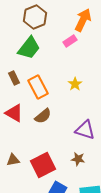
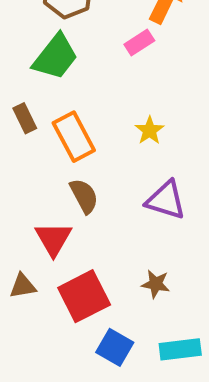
red triangle: (14, 113) -> (53, 239), moved, turned 30
brown semicircle: (43, 116) -> (84, 196), turned -78
purple triangle: (85, 130) -> (166, 200), moved

